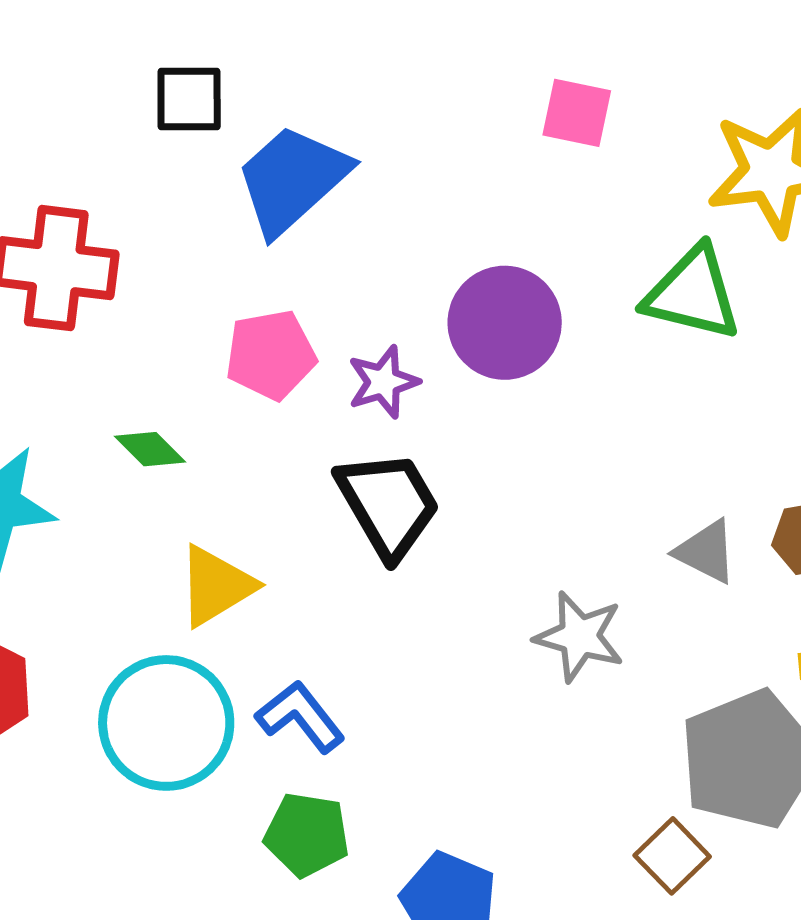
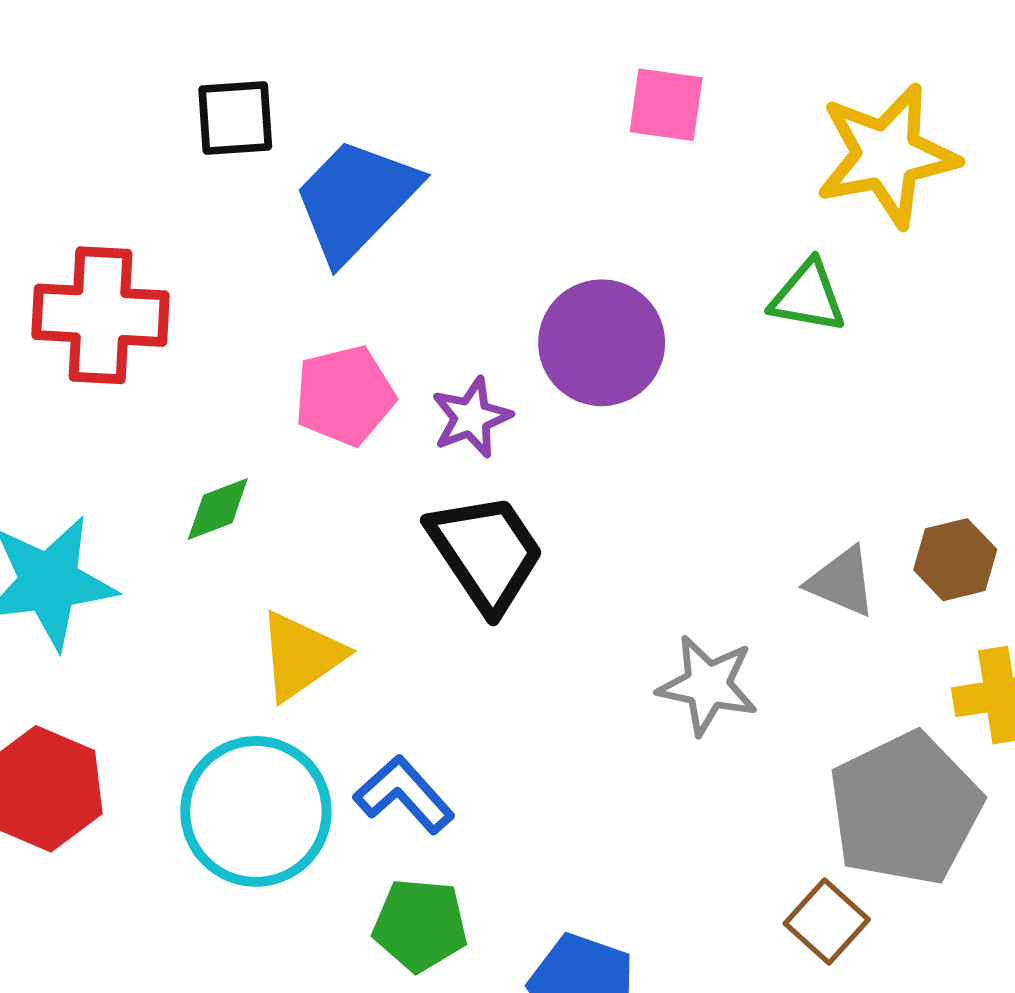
green triangle: (693, 294) -> (808, 297), size x0.7
green diamond: (150, 449) -> (218, 509), turned -62

